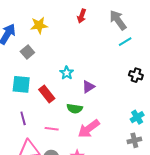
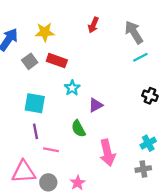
cyan square: (21, 84) -> (35, 103), moved
red rectangle: (47, 94) -> (57, 61), moved, turned -36
green semicircle: (75, 109) -> (78, 129), turned 49
purple line: (23, 118) -> (35, 131), moved
pink arrow: (89, 129) -> (107, 153), moved, turned -70

